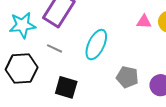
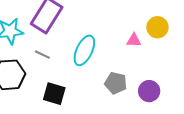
pink triangle: (144, 22) -> (134, 40), moved

